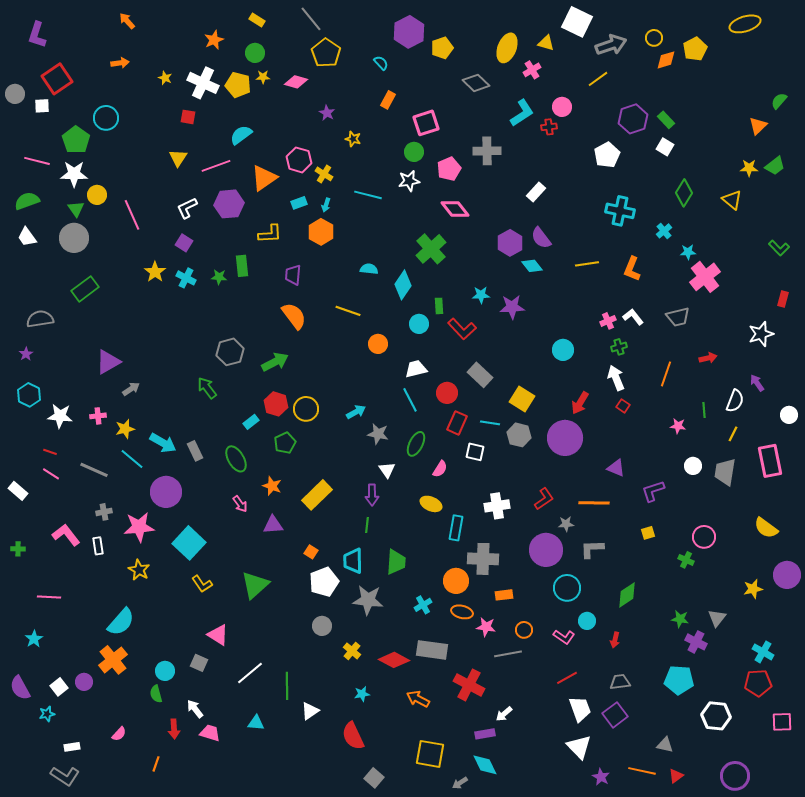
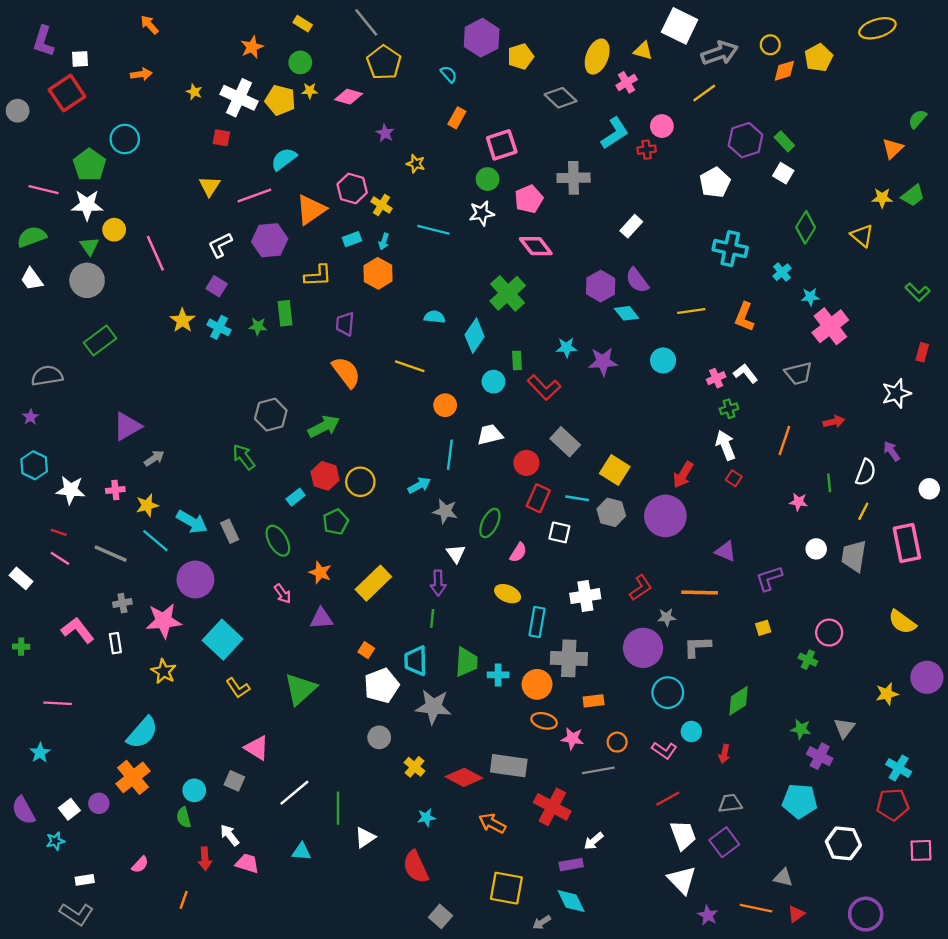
white square: (42, 106) -> (80, 59), moved
cyan circle: (563, 350) -> (663, 360), moved
cyan line: (410, 400) -> (450, 455), moved, turned 35
cyan cross: (423, 605) -> (498, 675), moved, turned 30

